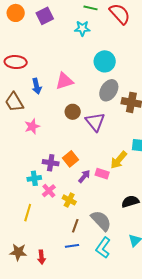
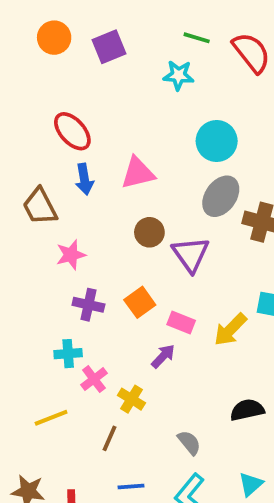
red ellipse: (16, 62) -> (72, 131), moved, turned 40
orange square: (71, 159) -> (140, 302), moved
purple cross: (51, 163) -> (88, 305), moved
pink rectangle: (102, 174) -> (181, 323), moved
yellow line: (28, 213) -> (51, 418), turned 48
gray semicircle: (101, 221) -> (189, 443), size x0.6
brown line: (75, 226) -> (109, 438), moved

